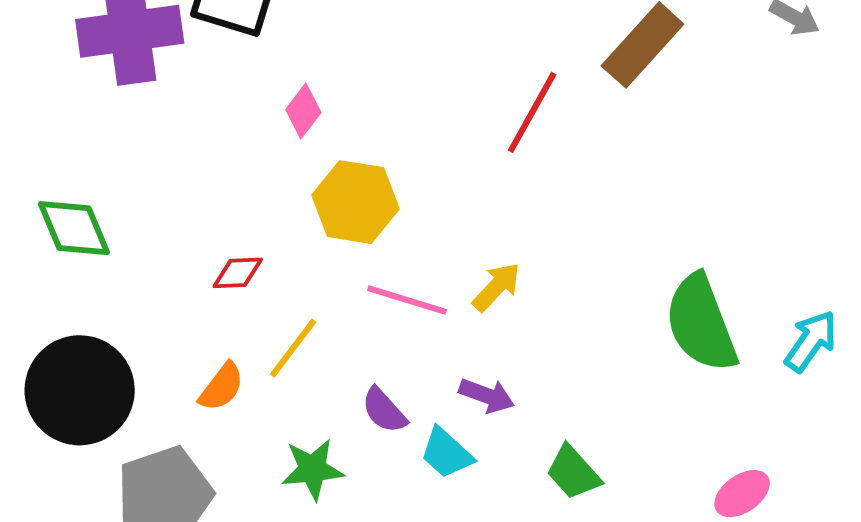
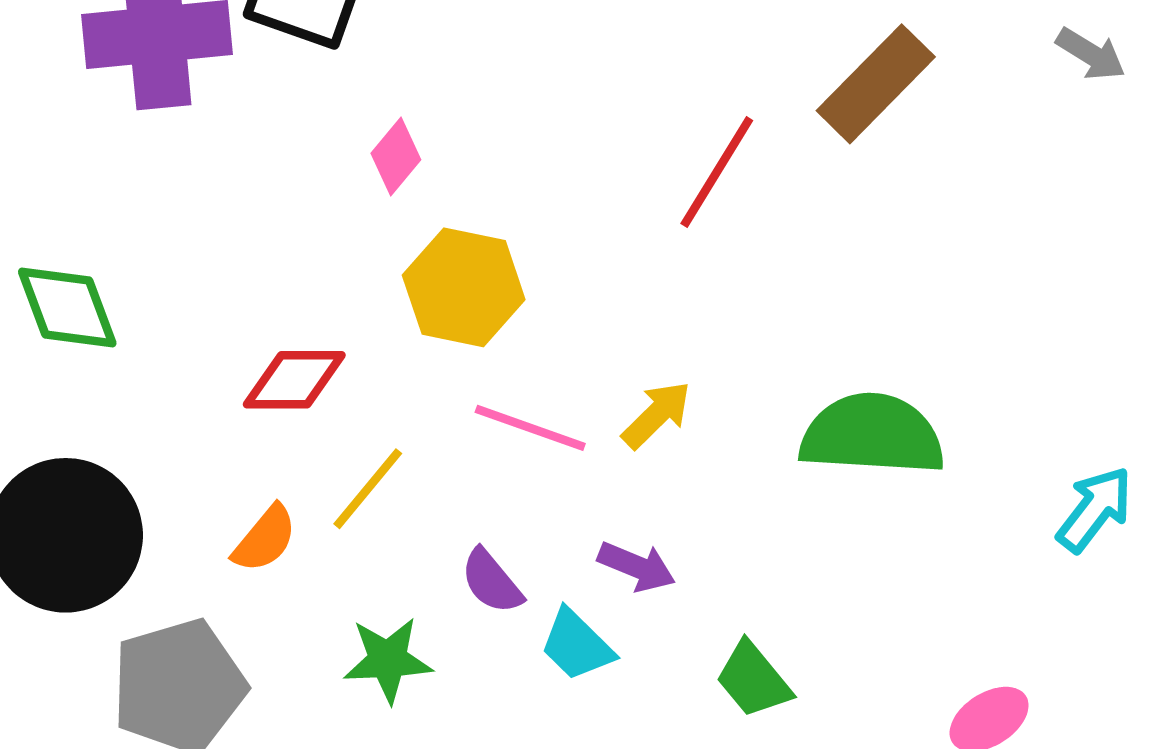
red diamond: (238, 273) -> (294, 380), size x1.4
green semicircle: (701, 323) -> (872, 435), moved, turned 112

